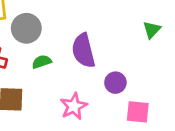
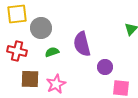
pink star: (74, 106) -> (56, 84), moved

